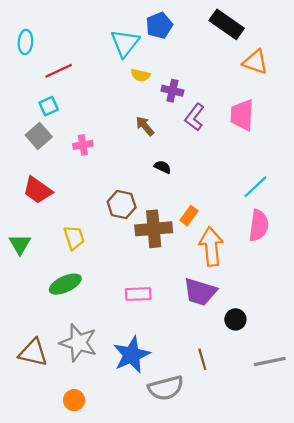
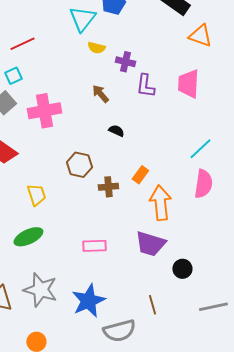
purple L-shape: (195, 117) -> (145, 86), turned -30
pink cross: (83, 145) -> (44, 111), size x1.8
brown cross: (154, 229) -> (108, 187), size x0.6

